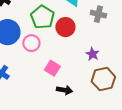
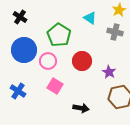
red circle: (65, 27) -> (82, 61), moved
pink square: (52, 68) -> (55, 86), moved

